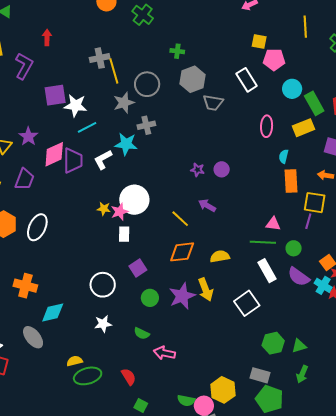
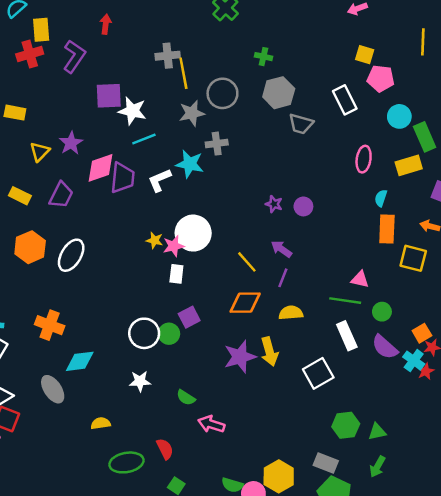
purple line: (308, 221) -> (283, 278), moved
green circle: (150, 298) -> (169, 334), moved
green ellipse: (88, 376) -> (127, 462), moved

